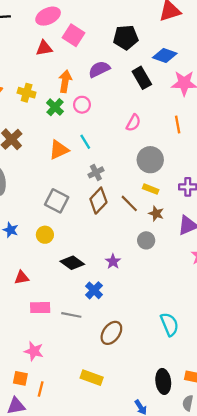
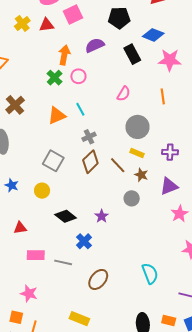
pink square: (74, 35) -> (73, 14), turned 30
yellow cross: (27, 93) -> (22, 23), moved, turned 35

